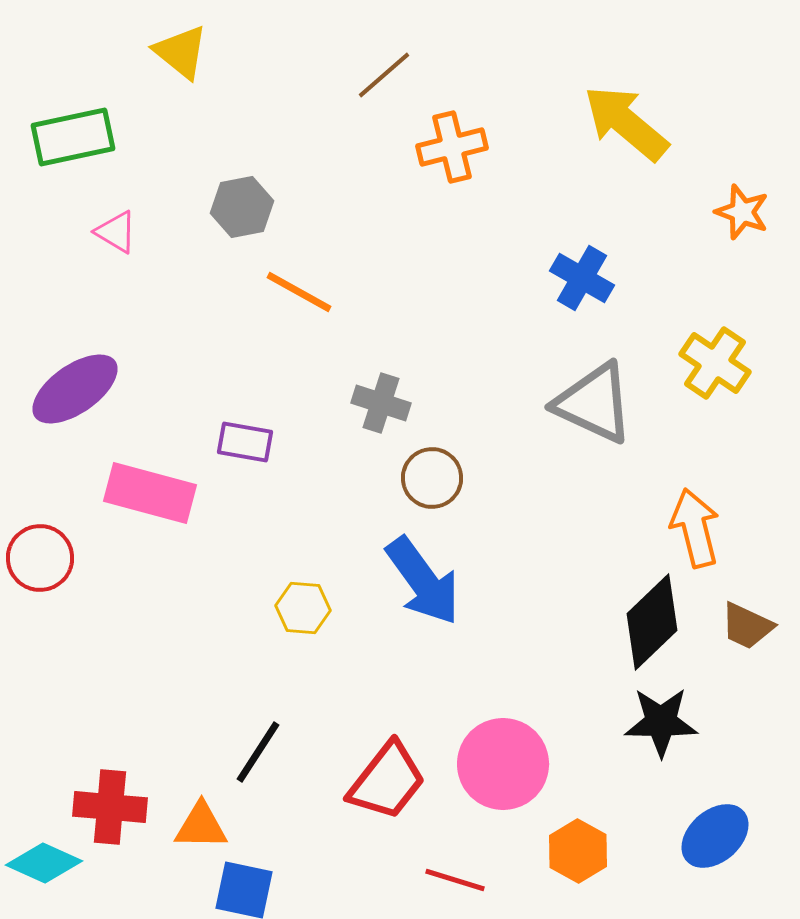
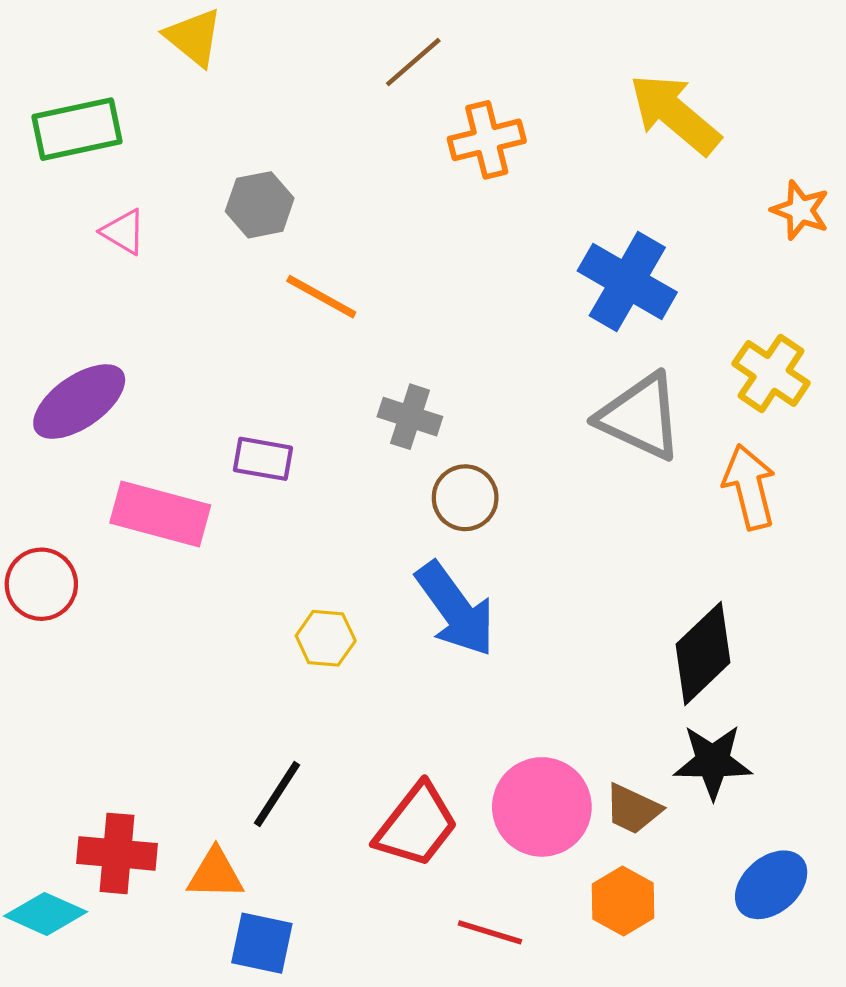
blue cross: (582, 278) -> (627, 282), size x1.4
orange arrow: (695, 528) -> (749, 487), moved
brown trapezoid: (747, 626) -> (633, 809), moved

